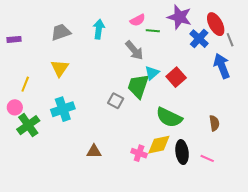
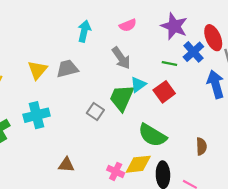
green line: (153, 31) -> (169, 63), moved
gray trapezoid: (61, 32) -> (67, 69), moved

